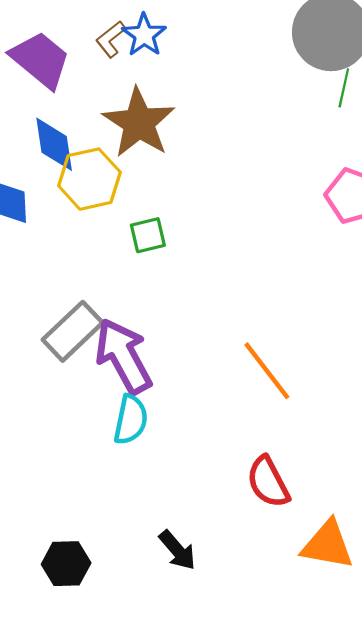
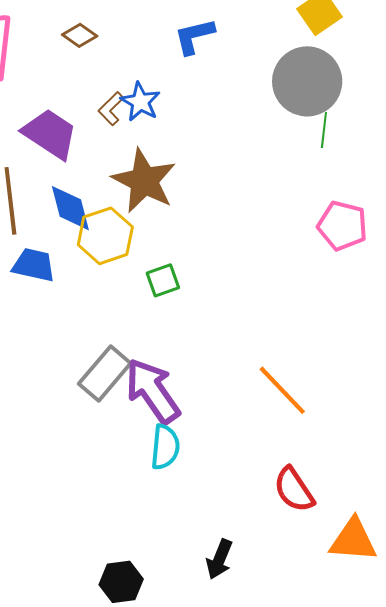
black arrow: (177, 550) -> (219, 559), turned 69

